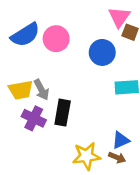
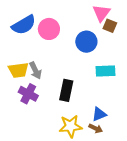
black rectangle: (63, 113) -> (66, 90), moved

